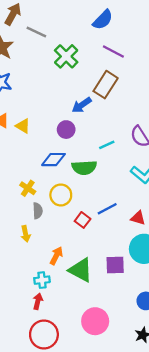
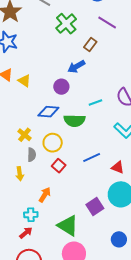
brown rectangle: (106, 85) -> (90, 45), moved, size x0.6
red square: (83, 220) -> (59, 166), moved
purple square: (115, 265) -> (95, 206), turned -36
green triangle: (81, 270) -> (68, 226), moved
red arrow: (38, 301) -> (26, 233), turned 32

